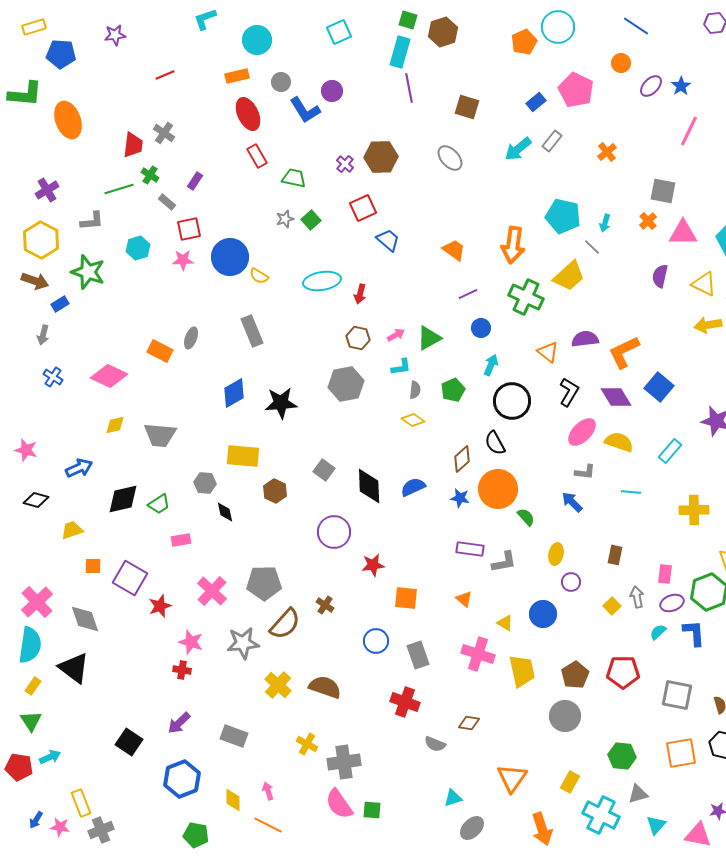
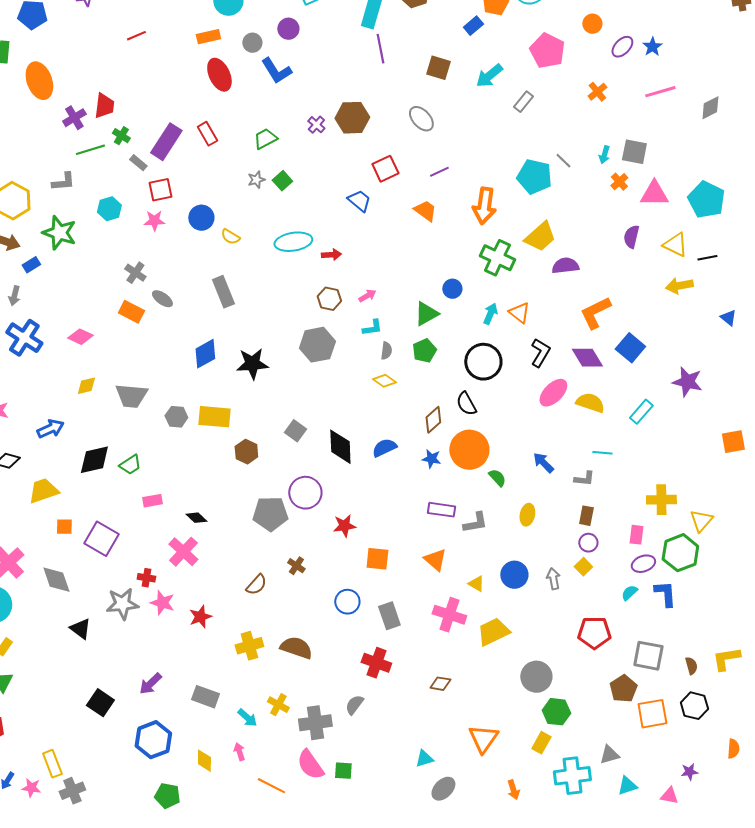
purple circle: (332, 91) -> (288, 29), moved
blue rectangle: (536, 102) -> (473, 26), moved
pink line: (689, 131) -> (660, 92), turned 48
gray cross: (164, 133) -> (135, 273), moved
cyan arrow: (518, 149) -> (489, 76), moved
orange cross: (607, 152) -> (597, 92), moved
red rectangle: (257, 156) -> (207, 134), moved
green trapezoid: (294, 178) -> (265, 139), turned -40
purple rectangle: (195, 181) -> (166, 142), size x2.0
purple cross: (47, 190) -> (74, 118), moved
red square: (363, 208) -> (385, 169), moved
cyan arrow: (605, 223) -> (604, 155), moved
gray line: (592, 247) -> (563, 161), moved
blue circle: (230, 257) -> (201, 218), size x0.7
red arrow: (360, 294) -> (331, 255), turned -108
purple line: (468, 294) -> (439, 172), moved
gray ellipse: (191, 338) -> (162, 299), turned -75
green triangle: (429, 338) -> (426, 314), moved
purple semicircle: (585, 339) -> (565, 266), moved
cyan arrow: (491, 365) -> (490, 314), moved
pink diamond: (109, 376) -> (80, 337), size x0.7
blue cross: (53, 377) -> (24, 338), size x1.8
gray L-shape: (585, 472) -> (584, 479), moved
gray hexagon: (205, 483) -> (176, 417), moved
yellow cross: (694, 510) -> (661, 500), moved
black diamond: (225, 512) -> (196, 518), moved, turned -35
yellow trapezoid: (72, 530) -> (43, 491), size x1.4
purple circle: (571, 582) -> (588, 543), moved
gray pentagon: (264, 583) -> (270, 514), moved
gray arrow: (637, 597) -> (553, 579), moved
orange triangle: (464, 599) -> (435, 560), size x1.4
red star: (160, 606) -> (200, 617), moved
brown semicircle: (285, 624) -> (256, 585), size x0.7
gray star: (243, 643) -> (122, 604), moved
black triangle: (74, 668) -> (80, 629), moved, size x0.7
red cross: (182, 670) -> (146, 578), moved
yellow trapezoid: (522, 671) -> (493, 632), turned -104
brown pentagon: (575, 675) -> (623, 689), moved
yellow cross: (278, 685) -> (249, 646), turned 32
gray semicircle: (435, 744) -> (354, 705), moved, turned 105
green hexagon: (622, 756) -> (556, 712), moved
cyan arrow: (50, 757) -> (247, 718), moved, turned 65
cyan cross: (601, 815) -> (572, 776), turned -33
orange line: (268, 825) -> (271, 786), moved
cyan triangle: (656, 825) -> (627, 786), turned 30
orange arrow: (542, 829) -> (513, 790), size x0.6
pink triangle: (698, 835) -> (669, 796), size x0.7

